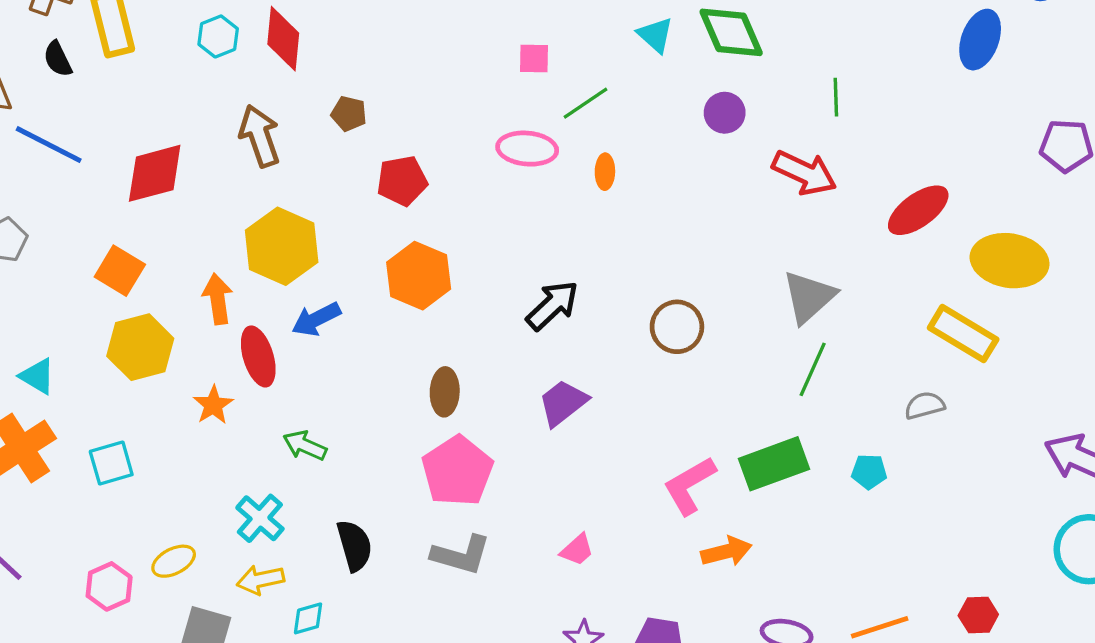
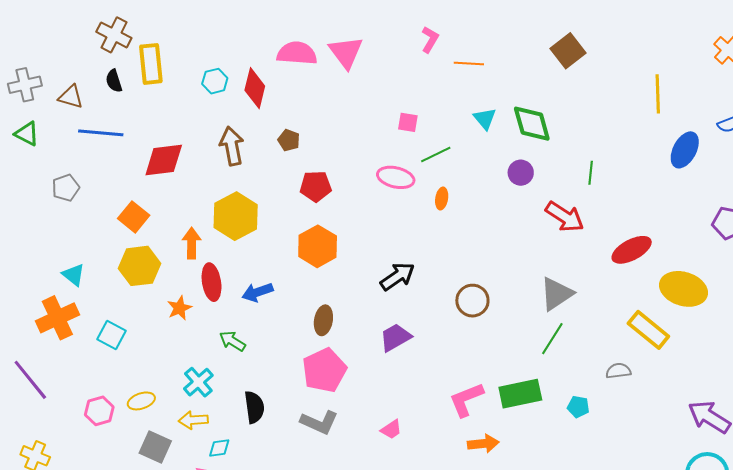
blue line: (49, 145) -> (101, 133), turned -30
blue arrow: (316, 319) -> (257, 292), moved
cyan square: (111, 463) -> (111, 335), turned 36

